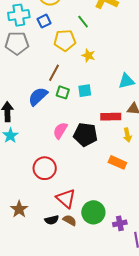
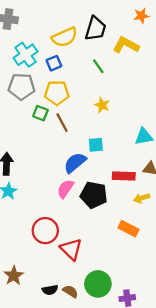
cyan cross: (19, 15) -> (26, 55), turned -30
yellow pentagon: (65, 40) -> (57, 93), moved
brown line: (54, 73) -> (62, 123), turned -60
green square: (63, 92) -> (40, 113), moved
blue semicircle: (38, 96) -> (75, 163), moved
yellow arrow: (127, 135) -> (142, 198), turned 80
red triangle: (66, 198) -> (71, 249), moved

